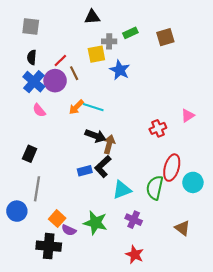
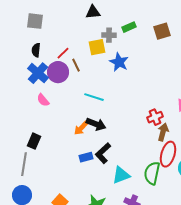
orange arrow: (76, 107) -> (81, 128), moved
brown arrow: (109, 144) -> (163, 132), moved
gray line: (37, 189) -> (24, 164), moved

